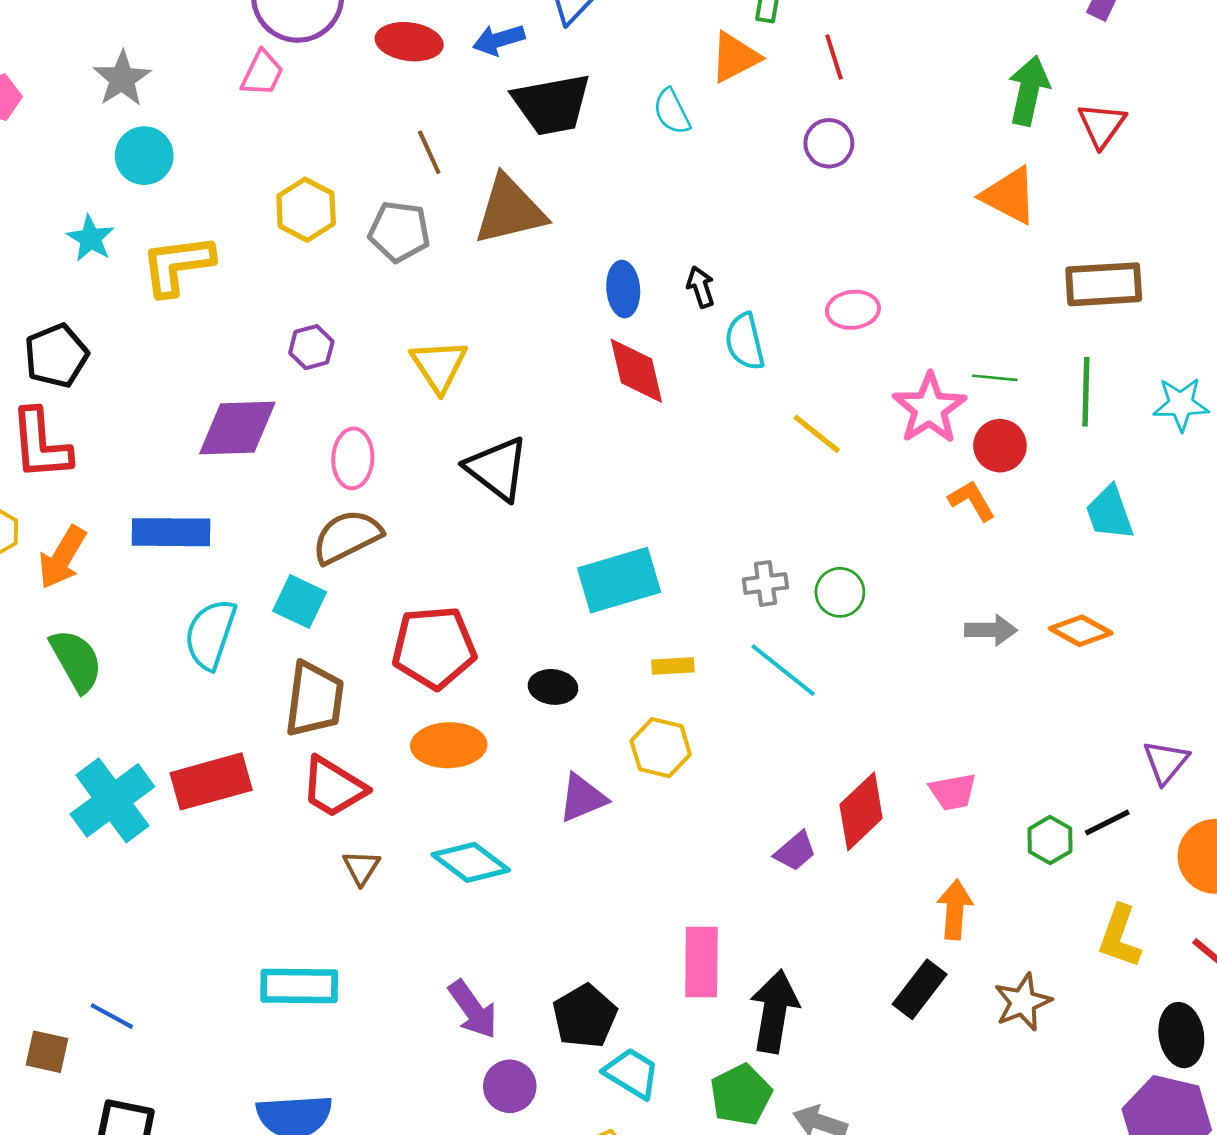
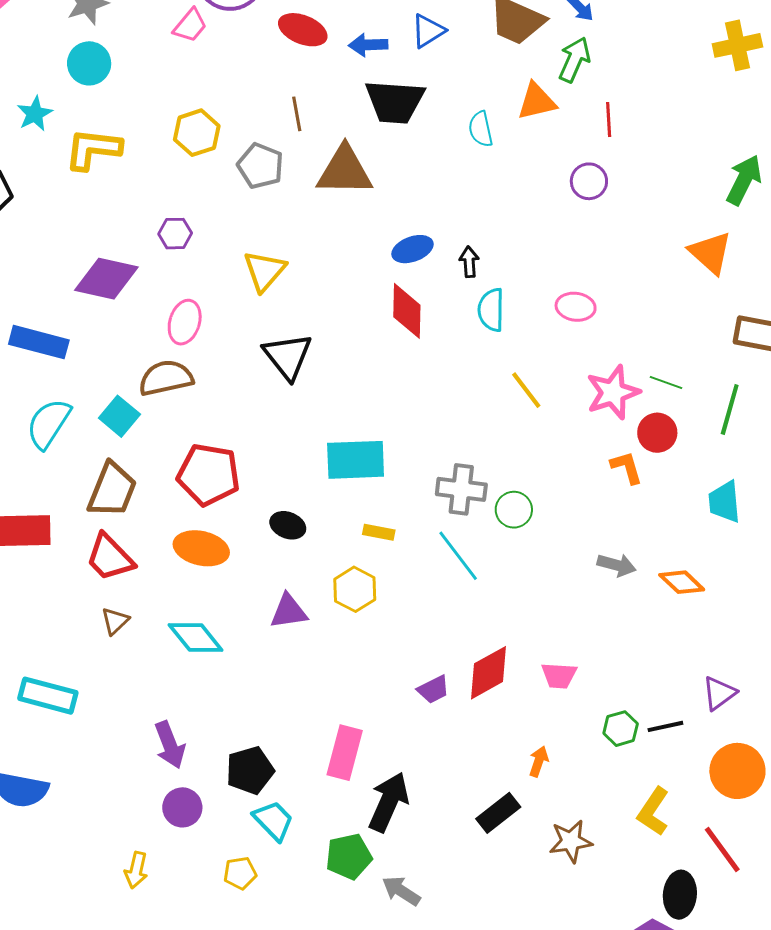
blue ellipse: (623, 289) -> (412, 249), turned 60
gray cross: (765, 583) -> (461, 489), size x1.5
orange arrow: (955, 909) -> (539, 761), size x0.7

